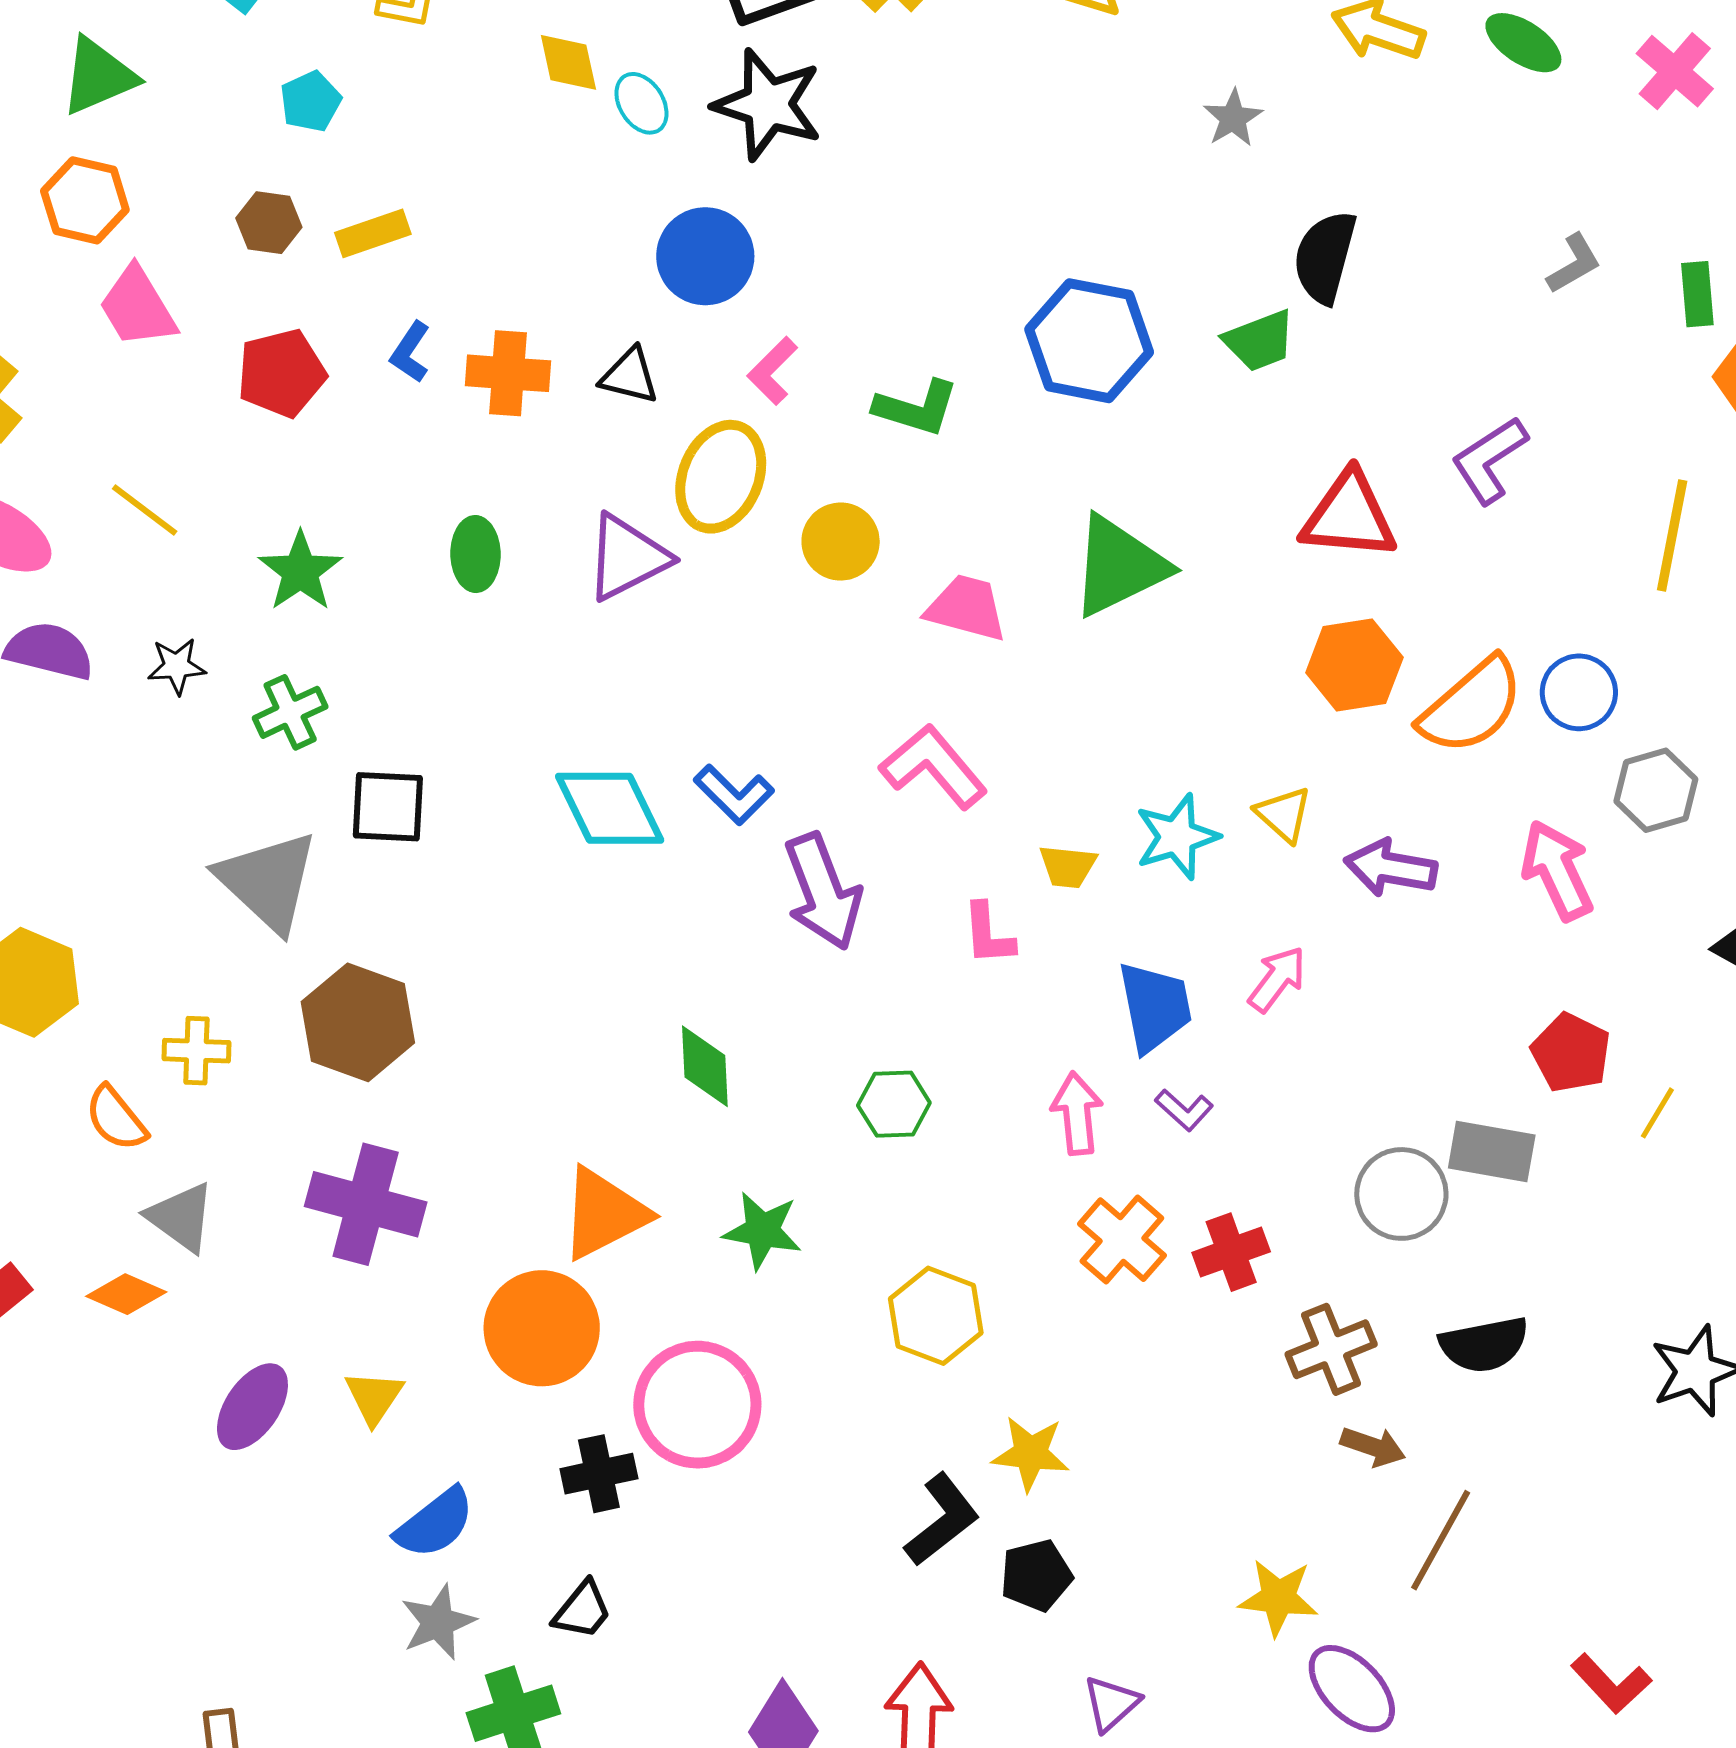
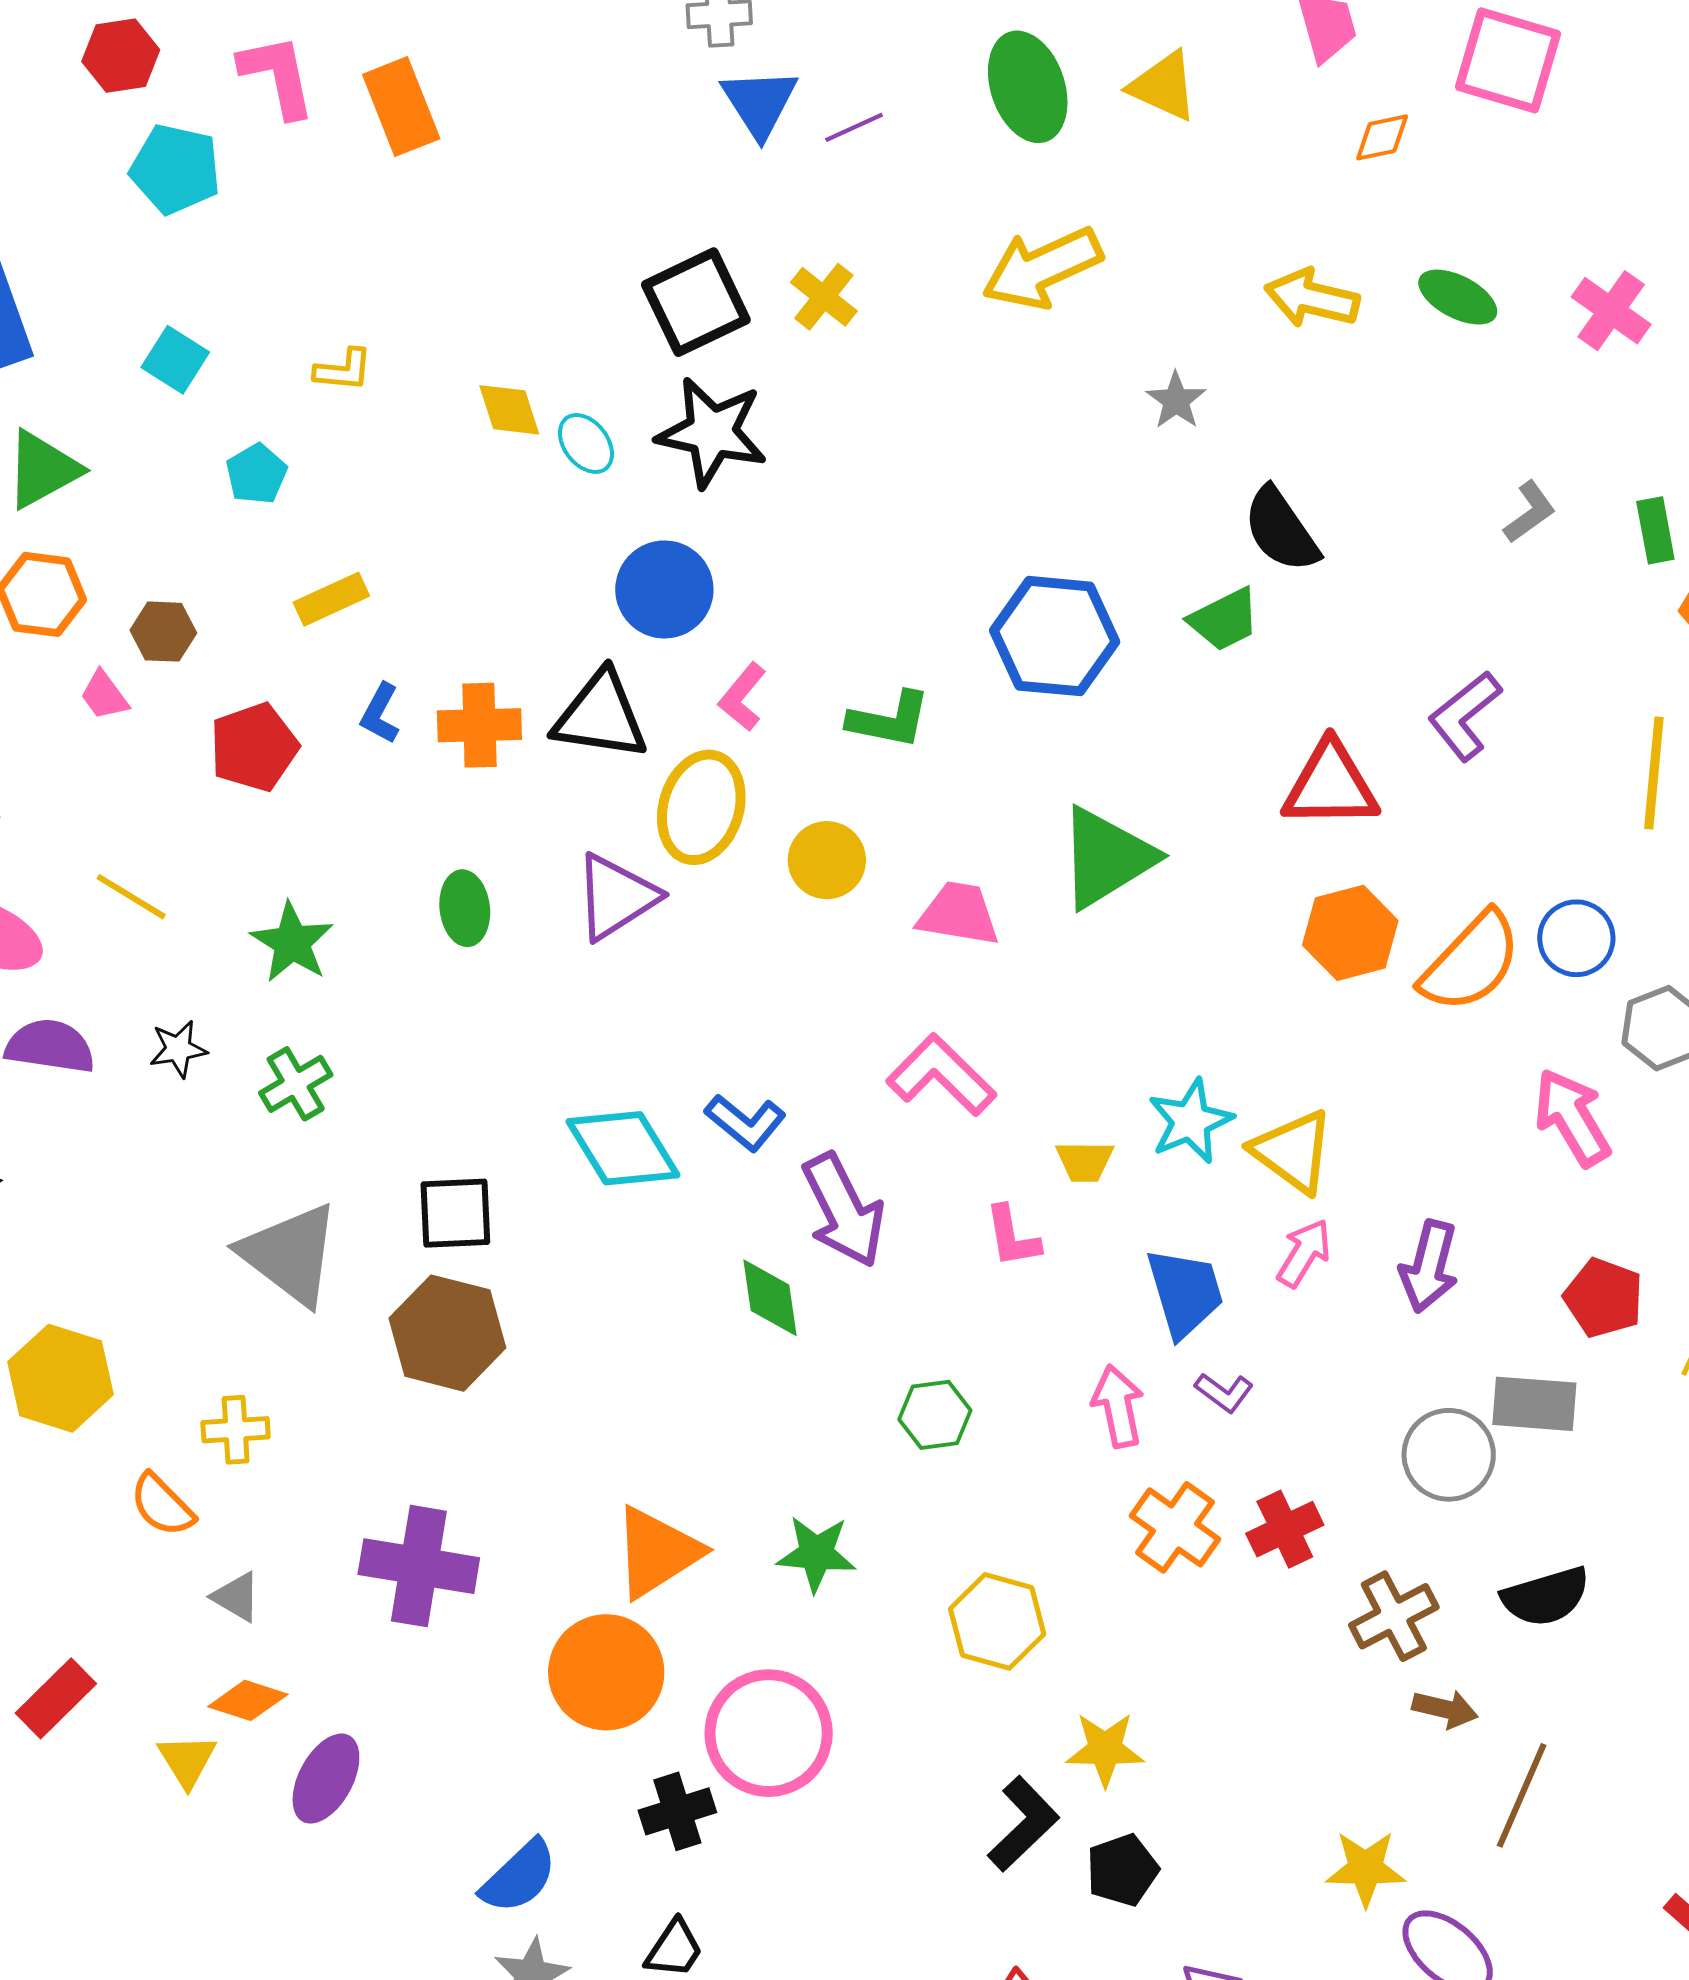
brown hexagon: (269, 223) -> (163, 632), moved
black semicircle: (1325, 257) -> (1281, 530), turned -44
pink trapezoid: (137, 307) -> (104, 695), size x0.6
black triangle: (629, 376) -> (601, 716), size x1.6
black square: (388, 807) -> (455, 1213), moved
yellow triangle: (1284, 814) -> (1293, 1152), moved, size x1.5
purple arrow: (1391, 868) -> (1429, 1266), moved, turned -80
brown hexagon: (358, 1022) -> (447, 1333), moved
green diamond: (705, 1066) -> (770, 1298), moved
gray triangle: (181, 1217) -> (236, 1597), size x0.7
orange diamond: (126, 1294) -> (248, 1700), moved
yellow triangle: (374, 1397) -> (187, 1760), moved

